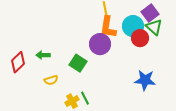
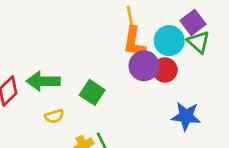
red circle: (140, 38) -> (165, 70), moved
purple circle: (100, 44) -> (144, 66), moved
green arrow: (43, 55) -> (43, 81), size x1.6

